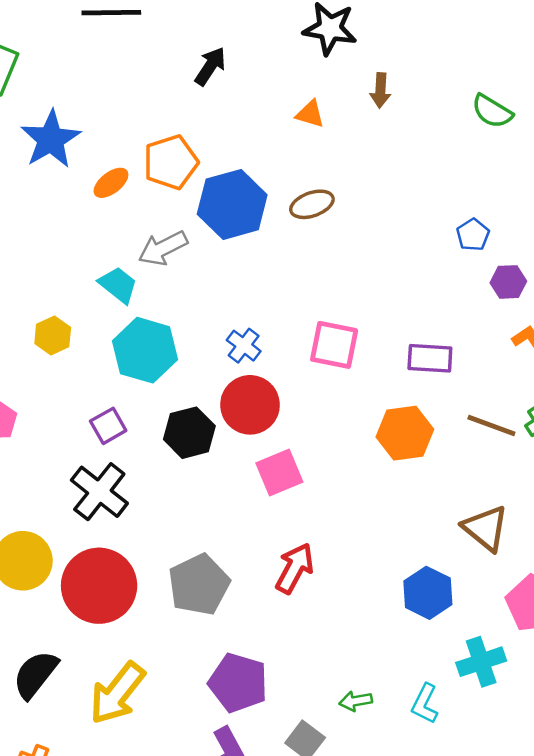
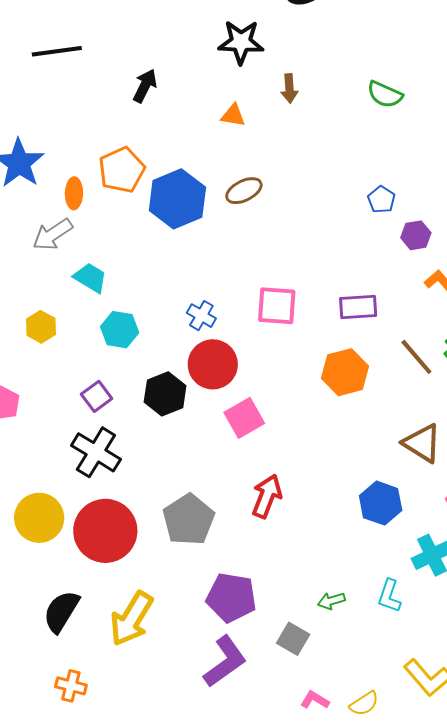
orange ellipse: (111, 183) -> (74, 193), turned -44
gray arrow: (163, 248) -> (53, 234), moved
cyan hexagon: (145, 350) -> (120, 330), size x0.7
brown line: (491, 426) -> (416, 357), turned 36

